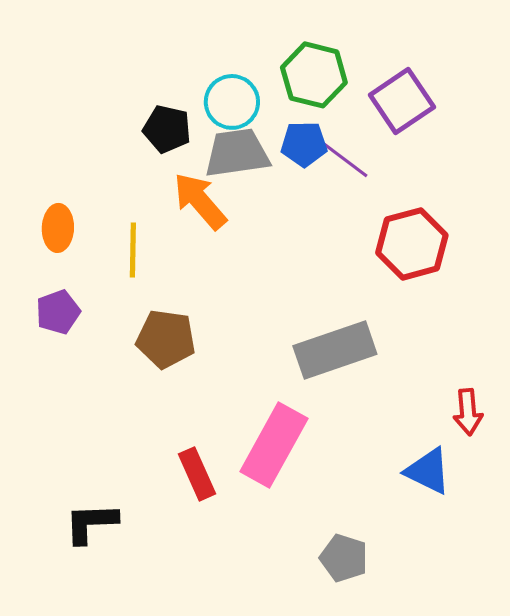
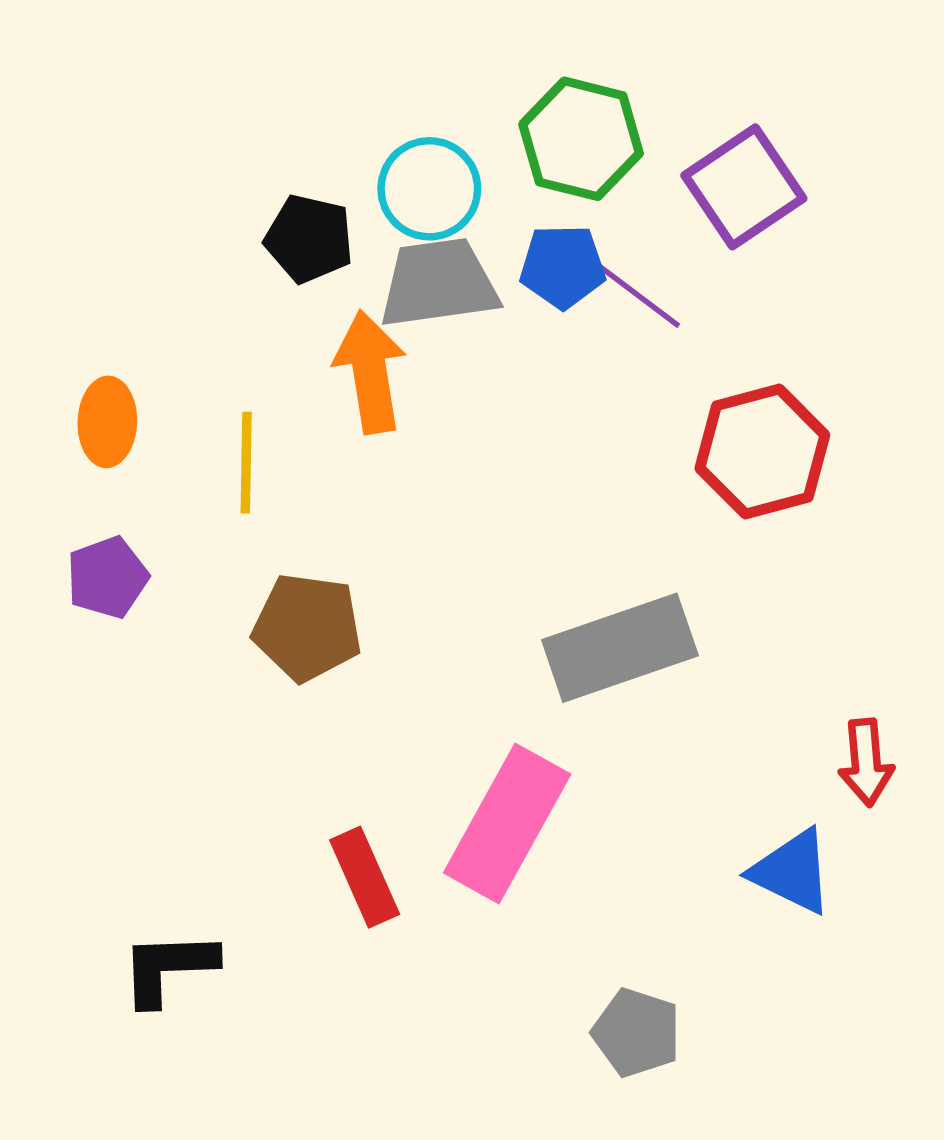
orange arrow: (200, 201) -> (370, 372), turned 32

